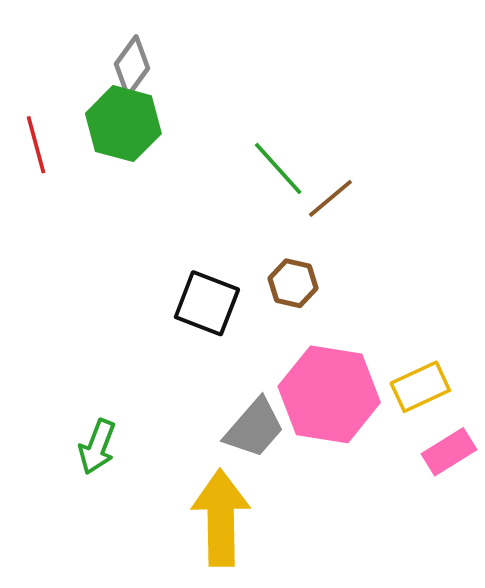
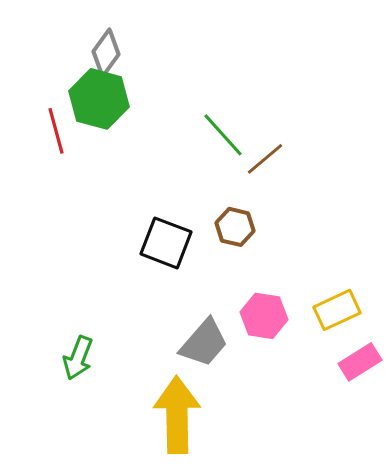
red line: (36, 145) -> (56, 131), moved
pink hexagon: (329, 394) -> (264, 316), size x0.6

